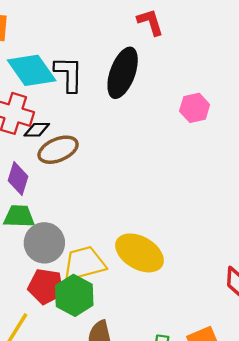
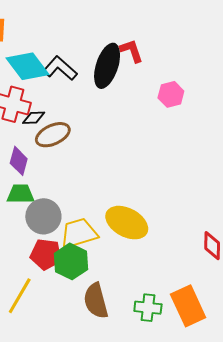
red L-shape: (150, 22) -> (131, 51), moved
black L-shape: (69, 74) -> (60, 68), turned -48

